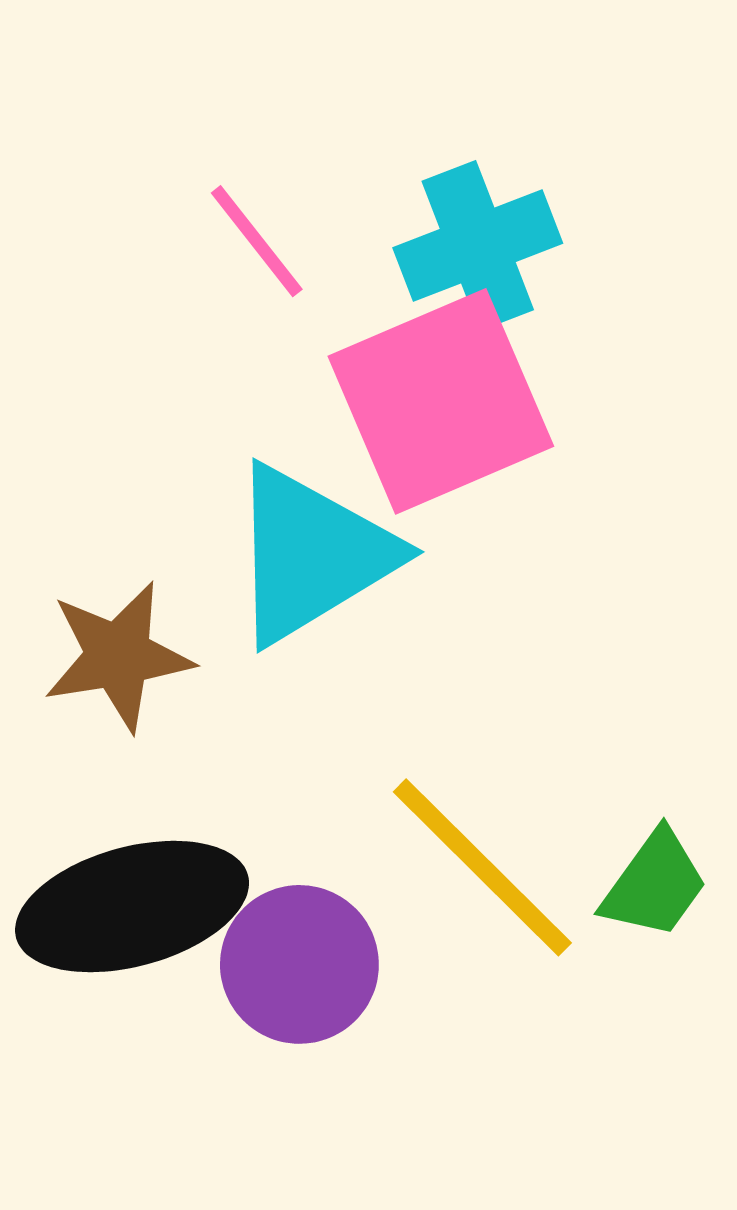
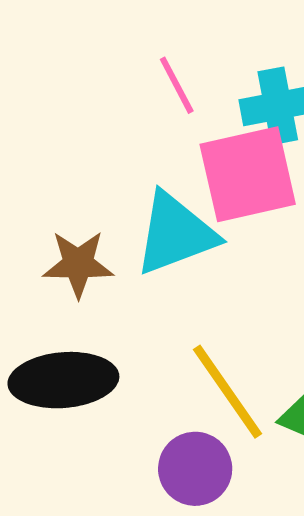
purple circle: (299, 964) -> (195, 469), moved

